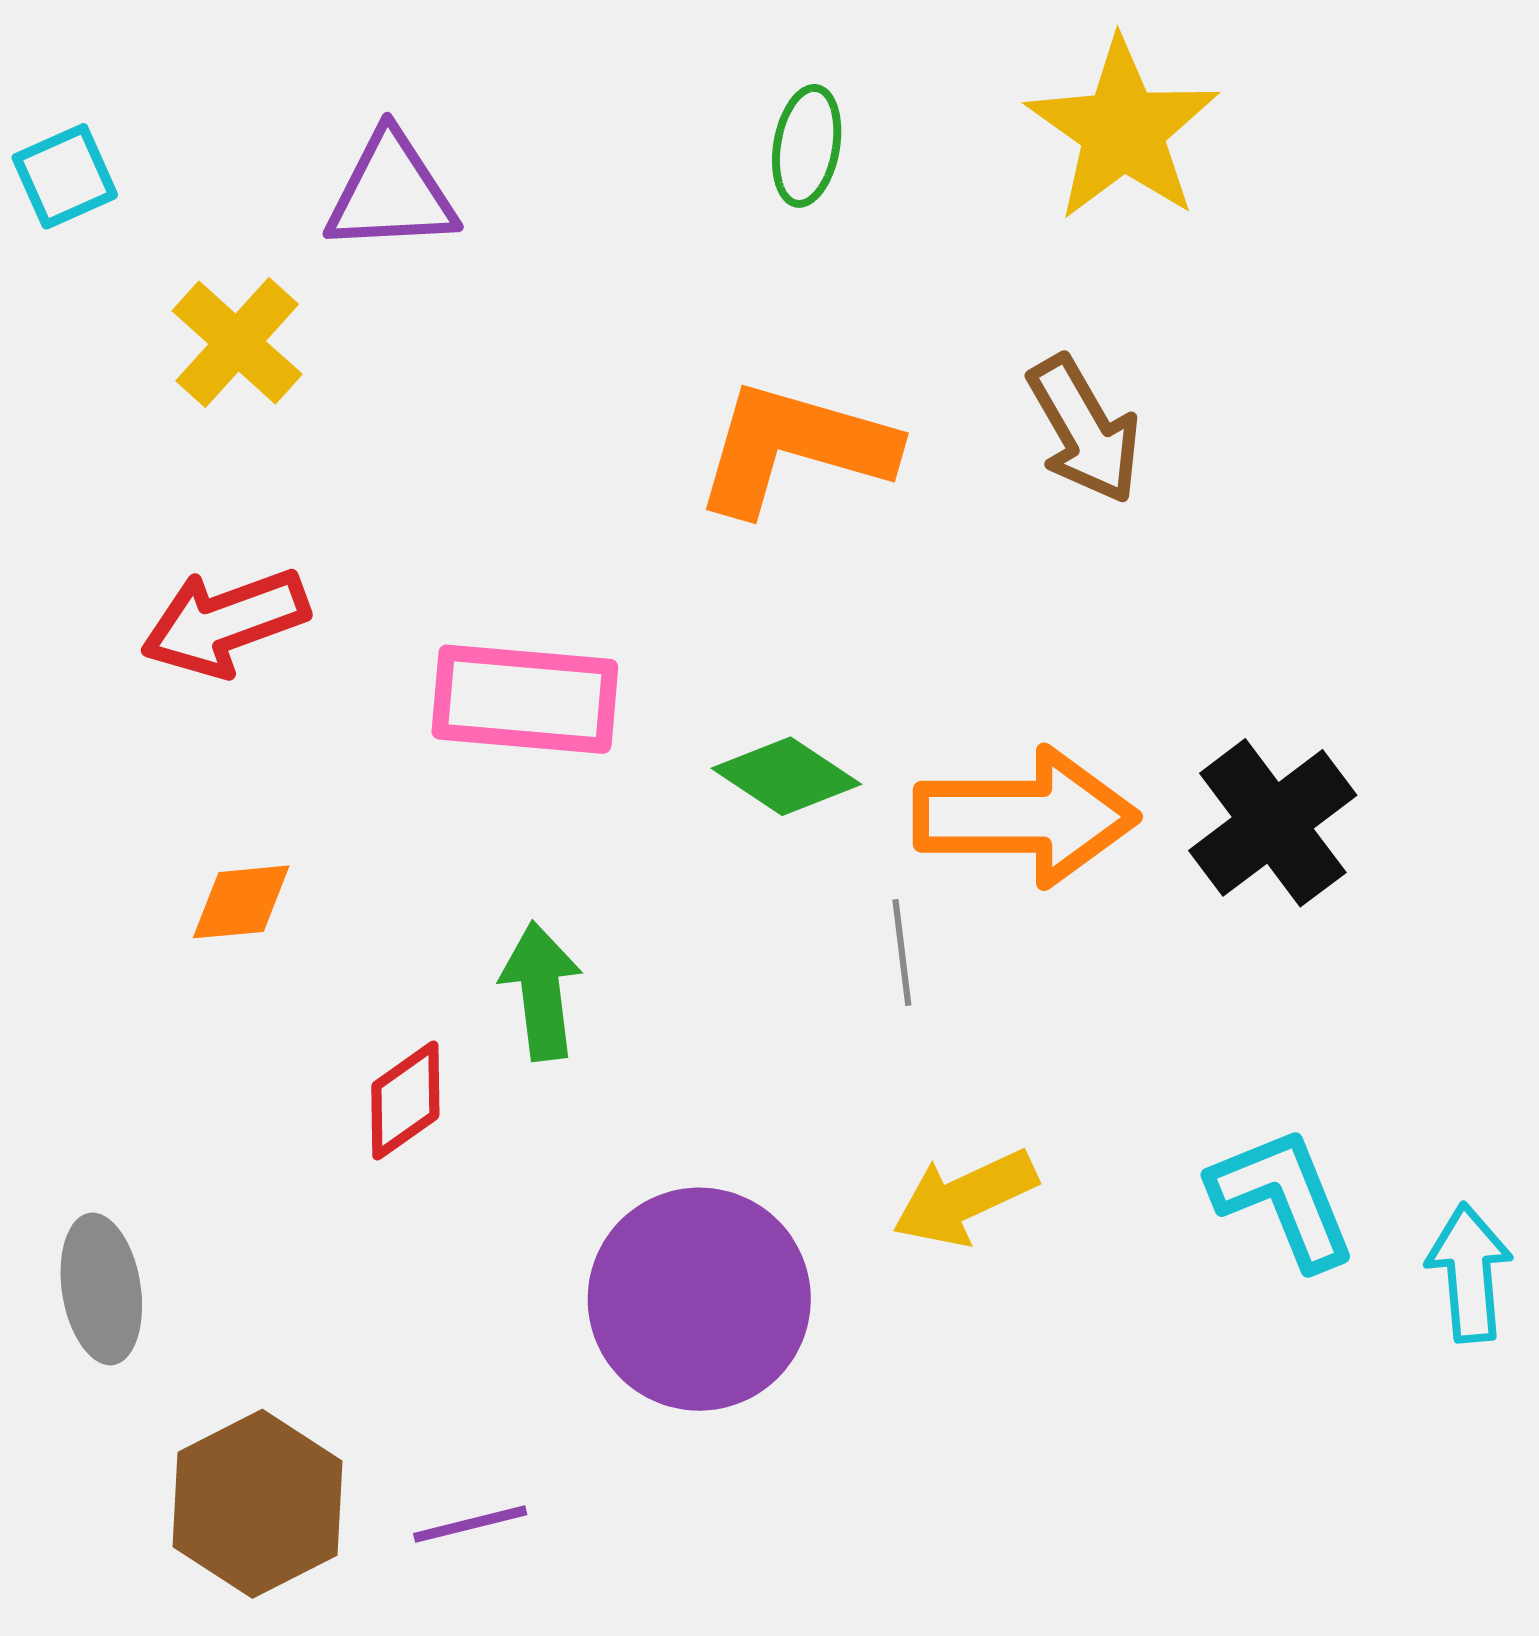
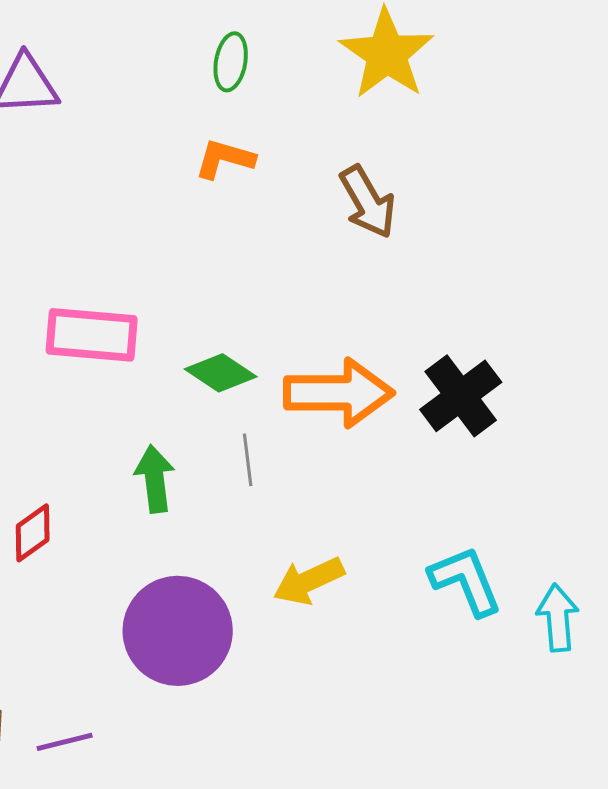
orange L-shape: (794, 448) -> (225, 159), moved, size x0.6
gray line: (902, 953) -> (248, 460), moved
green arrow: (541, 991) -> (155, 479), moved

